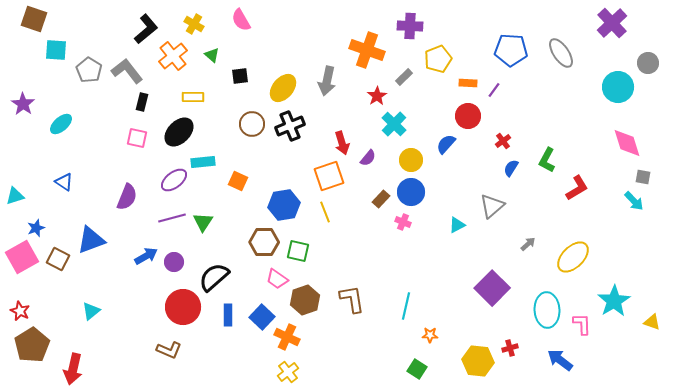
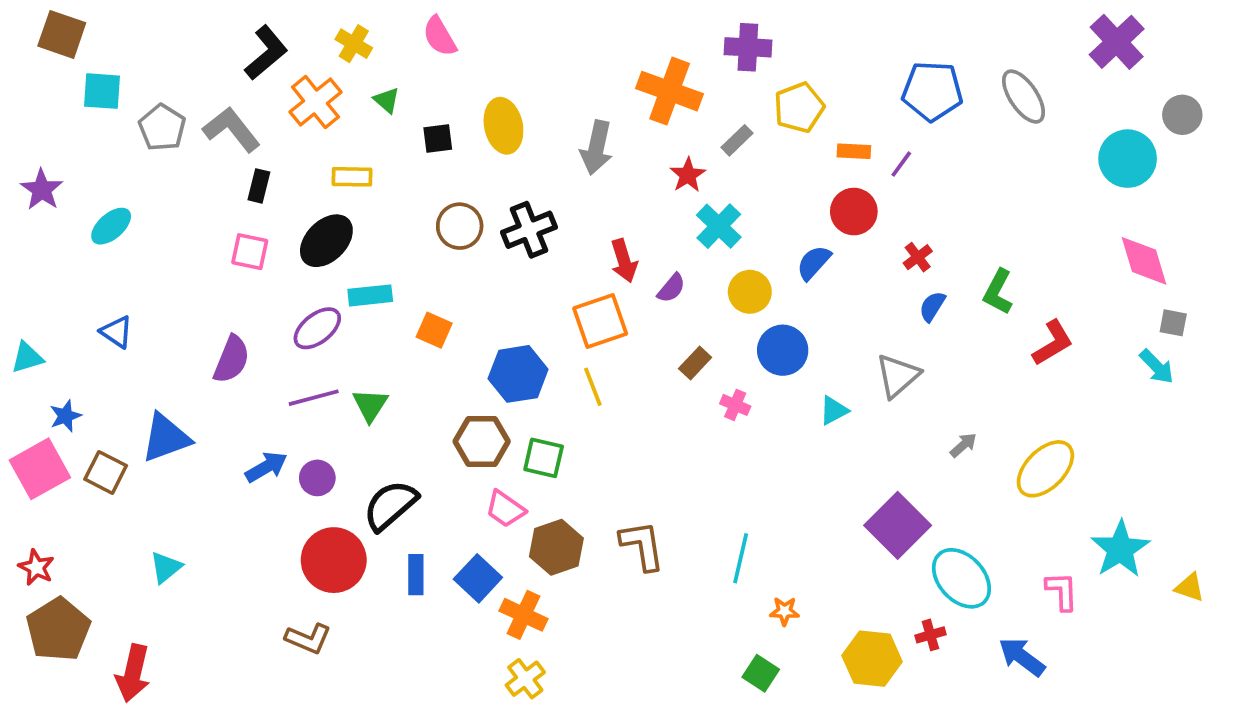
yellow ellipse: (283, 88) -> (503, 126), moved, turned -52
blue circle: (411, 192) -> (783, 350), moved
cyan ellipse: (547, 310) -> (961, 578), moved, turned -40

